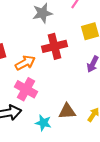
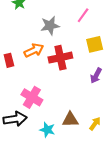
orange arrow: (25, 63) -> (34, 50), moved

